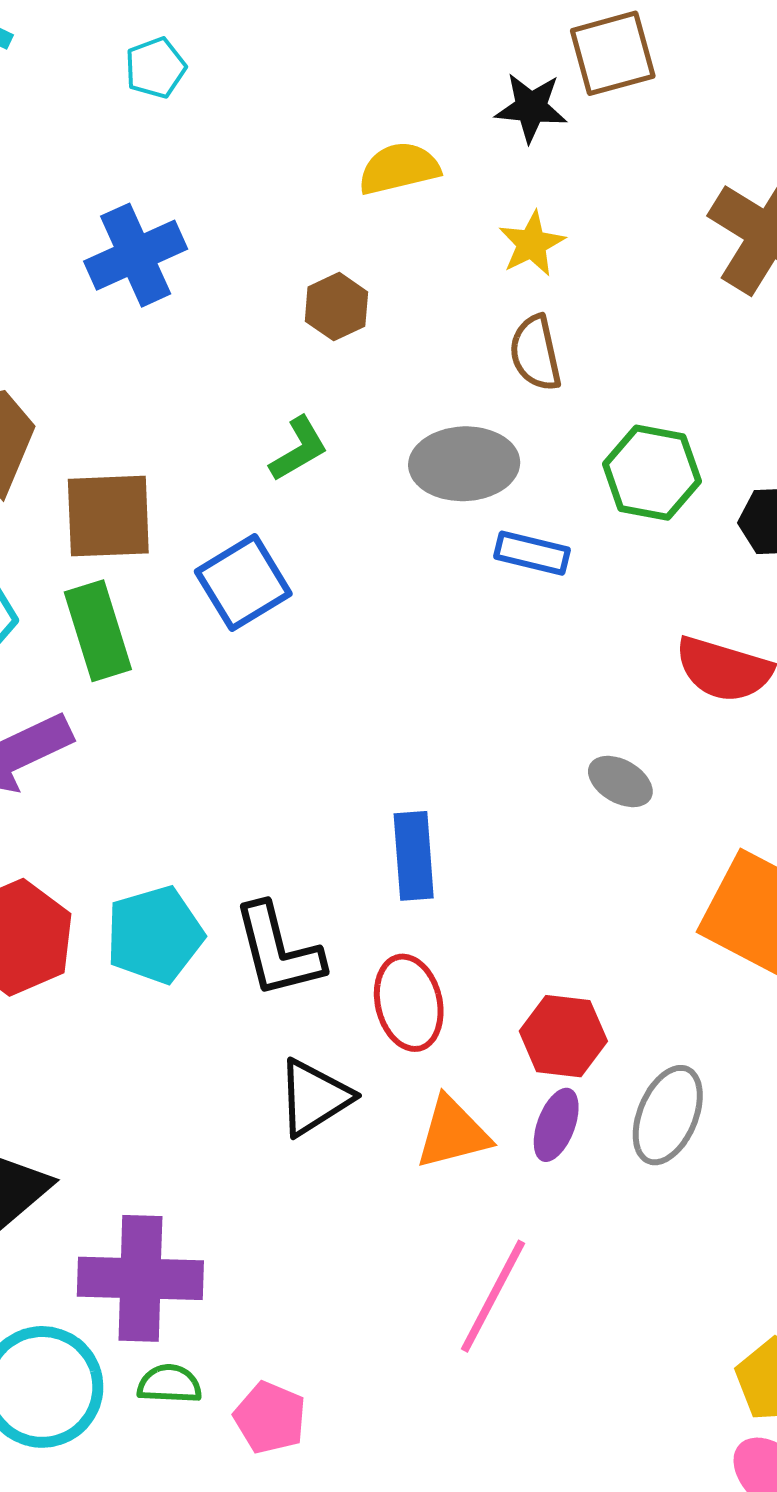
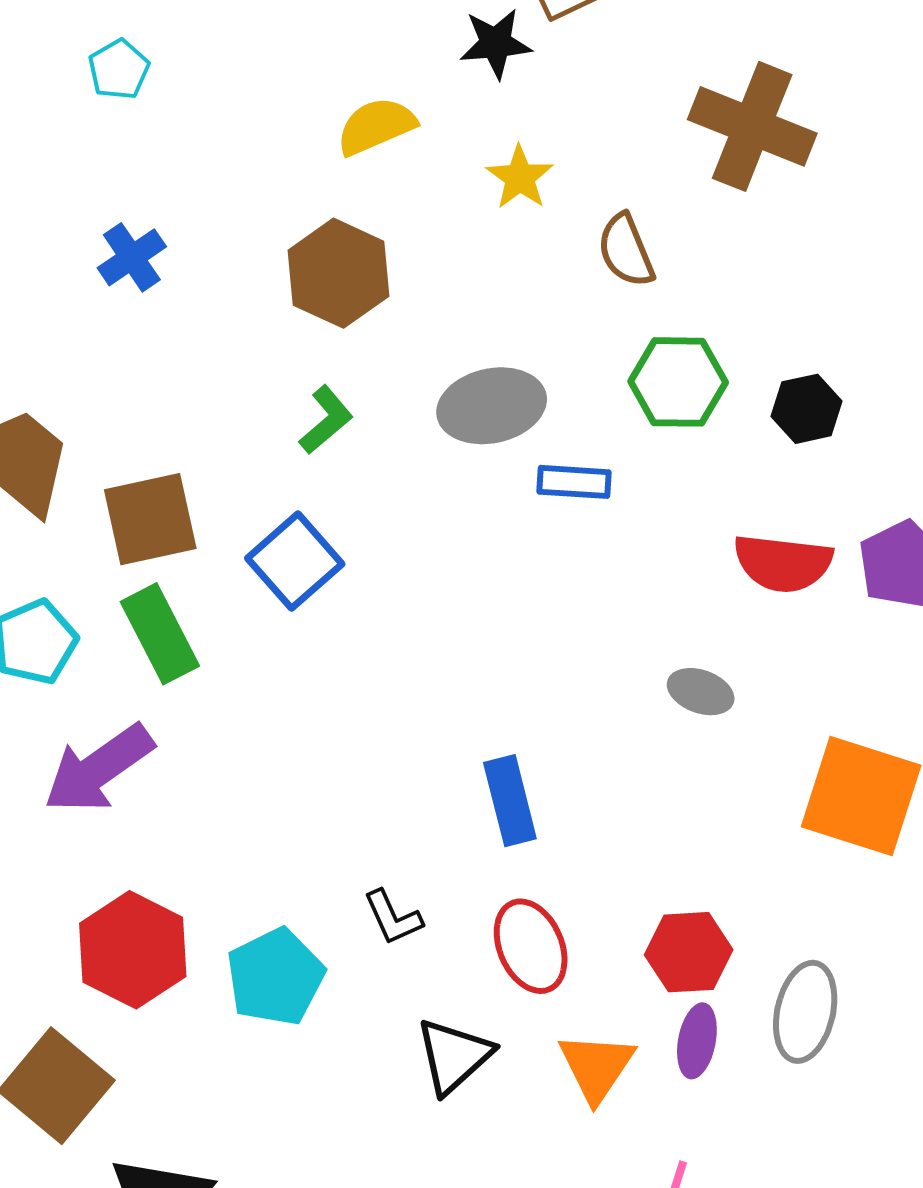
blue cross: (136, 255) -> (132, 257), size x0.7
brown hexagon: (336, 307) -> (338, 273), size x1.6
brown semicircle: (535, 353) -> (626, 250), moved
cyan pentagon: (155, 935) -> (275, 977), moved
black L-shape: (278, 951) -> (393, 918), size x0.6
orange triangle: (453, 1133) -> (596, 1067), turned -32

